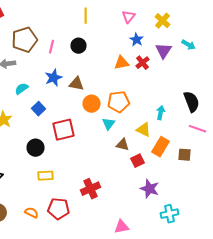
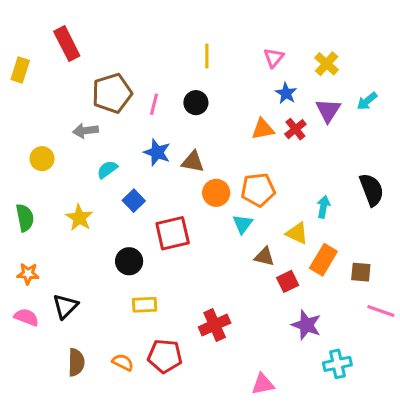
cyan arrow: (188, 45) -> (367, 101), turned 112
blue star: (54, 78) -> (157, 152), turned -30
pink line: (198, 129) -> (381, 311), moved

